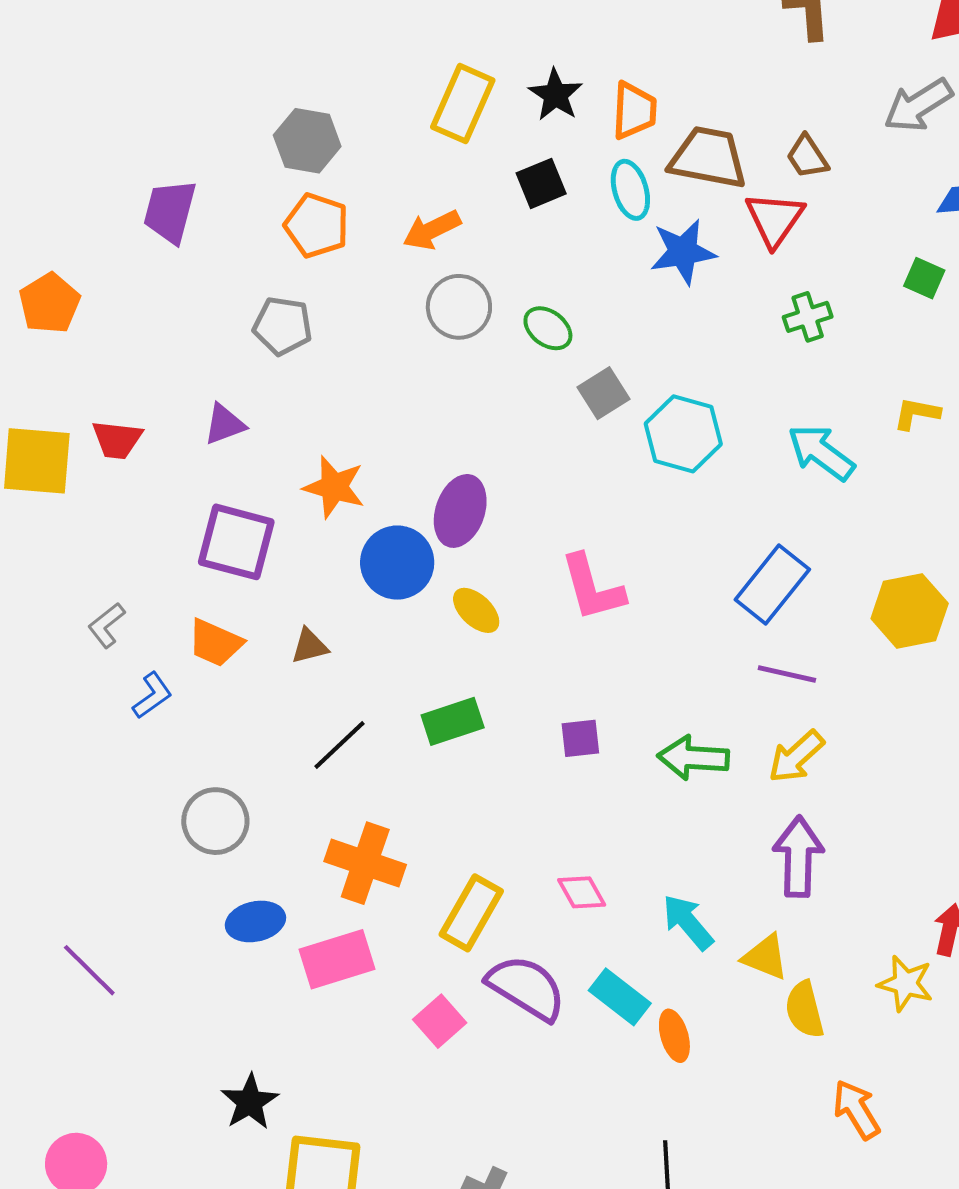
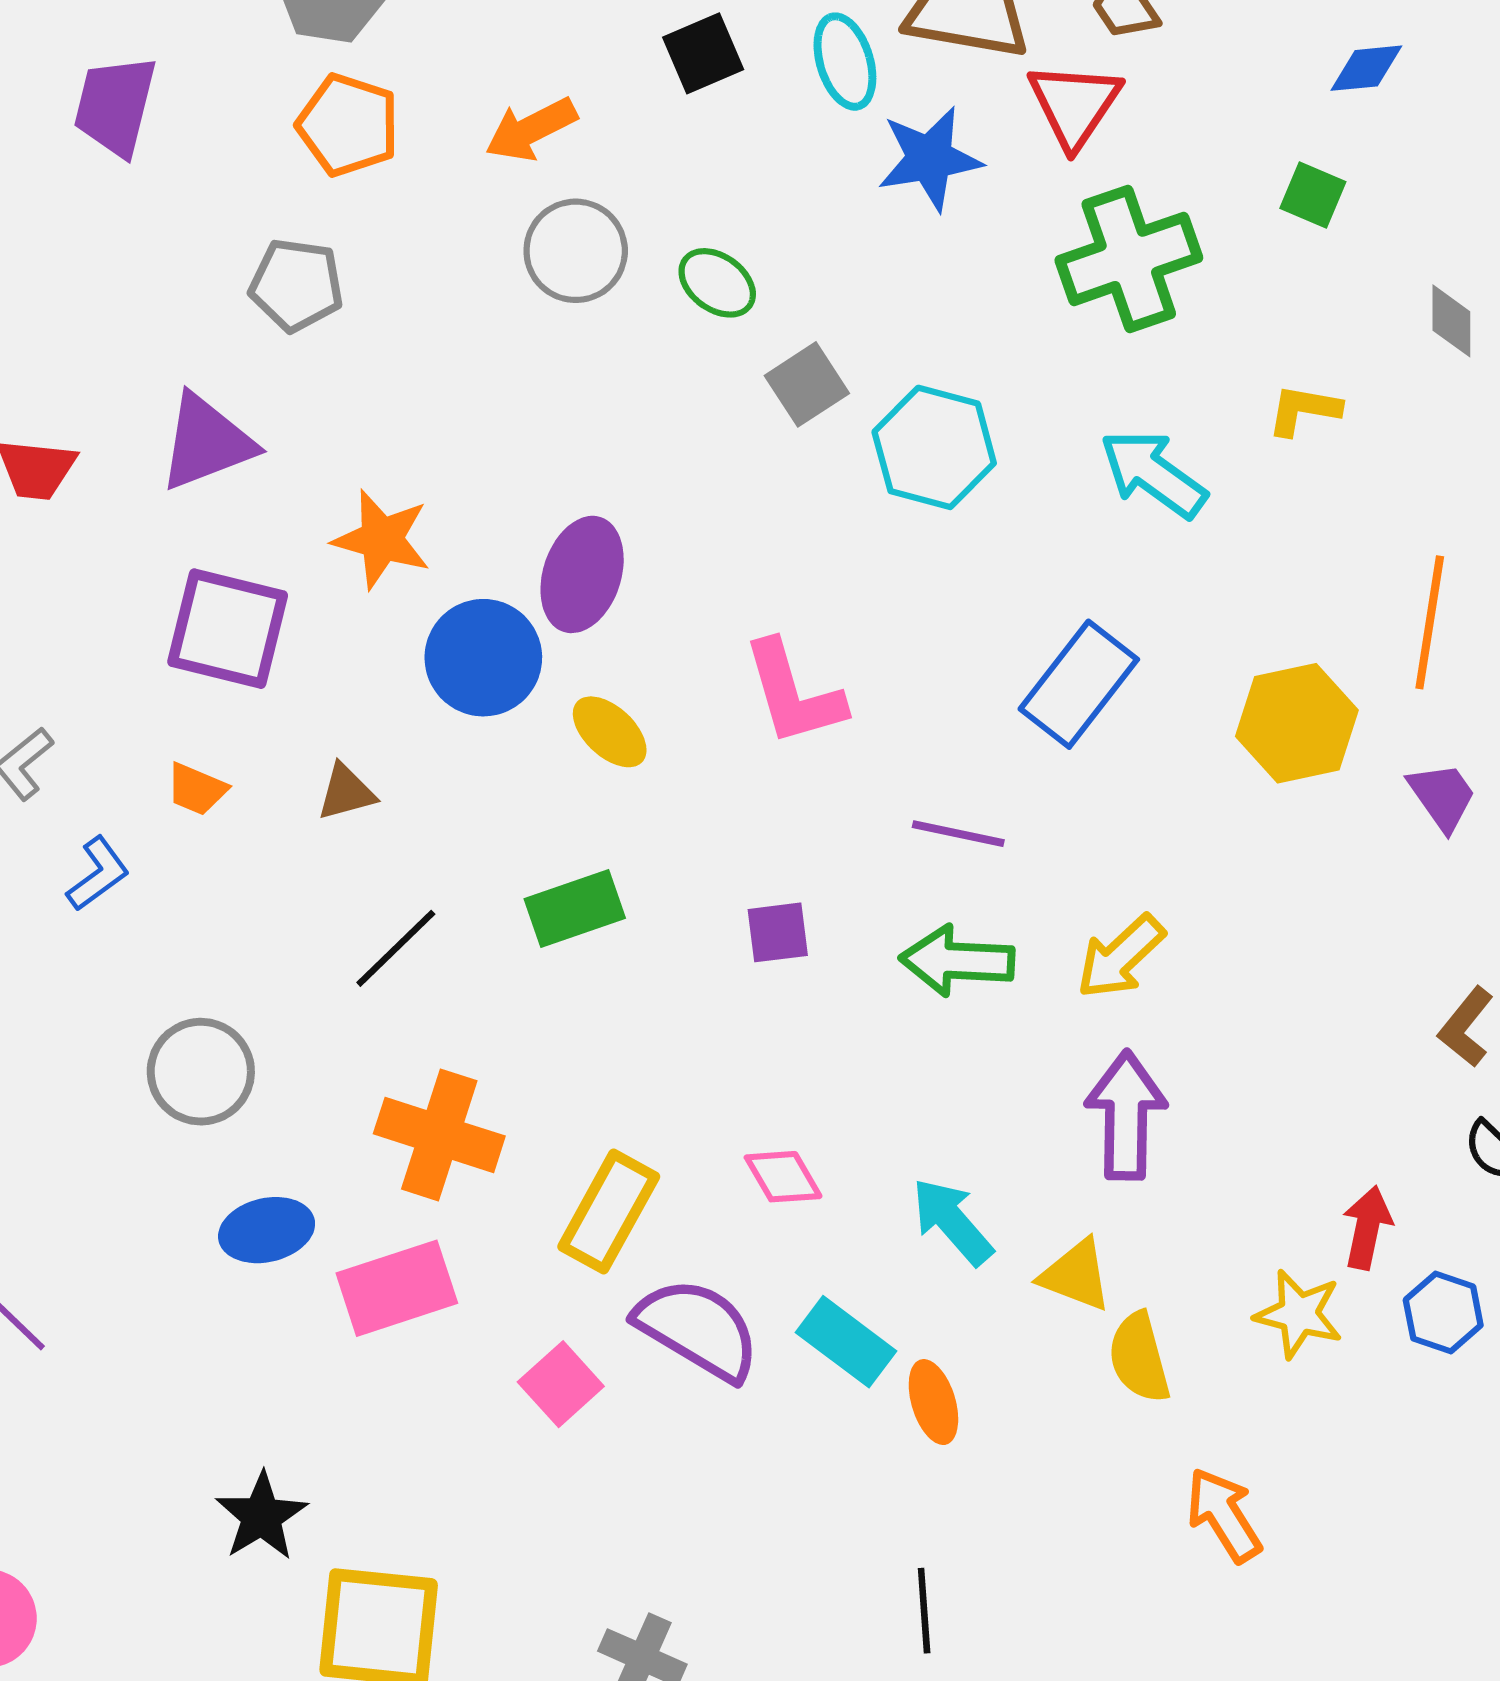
green cross: (808, 317) -> (1129, 259), size x1.8
purple triangle: (224, 424) -> (206, 442), size x1.5
orange trapezoid: (215, 643) -> (197, 789), size x0.7
purple line: (787, 674) -> (958, 834), moved

